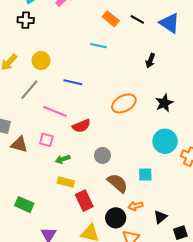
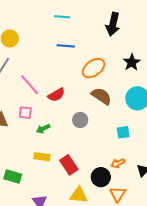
black arrow: (150, 61) -> (113, 24), size x1.6
blue line: (73, 82) -> (66, 46), moved
pink line: (55, 111) -> (29, 85), turned 35
yellow rectangle: (66, 182) -> (42, 157), moved
brown semicircle: (118, 183) -> (101, 96), moved

